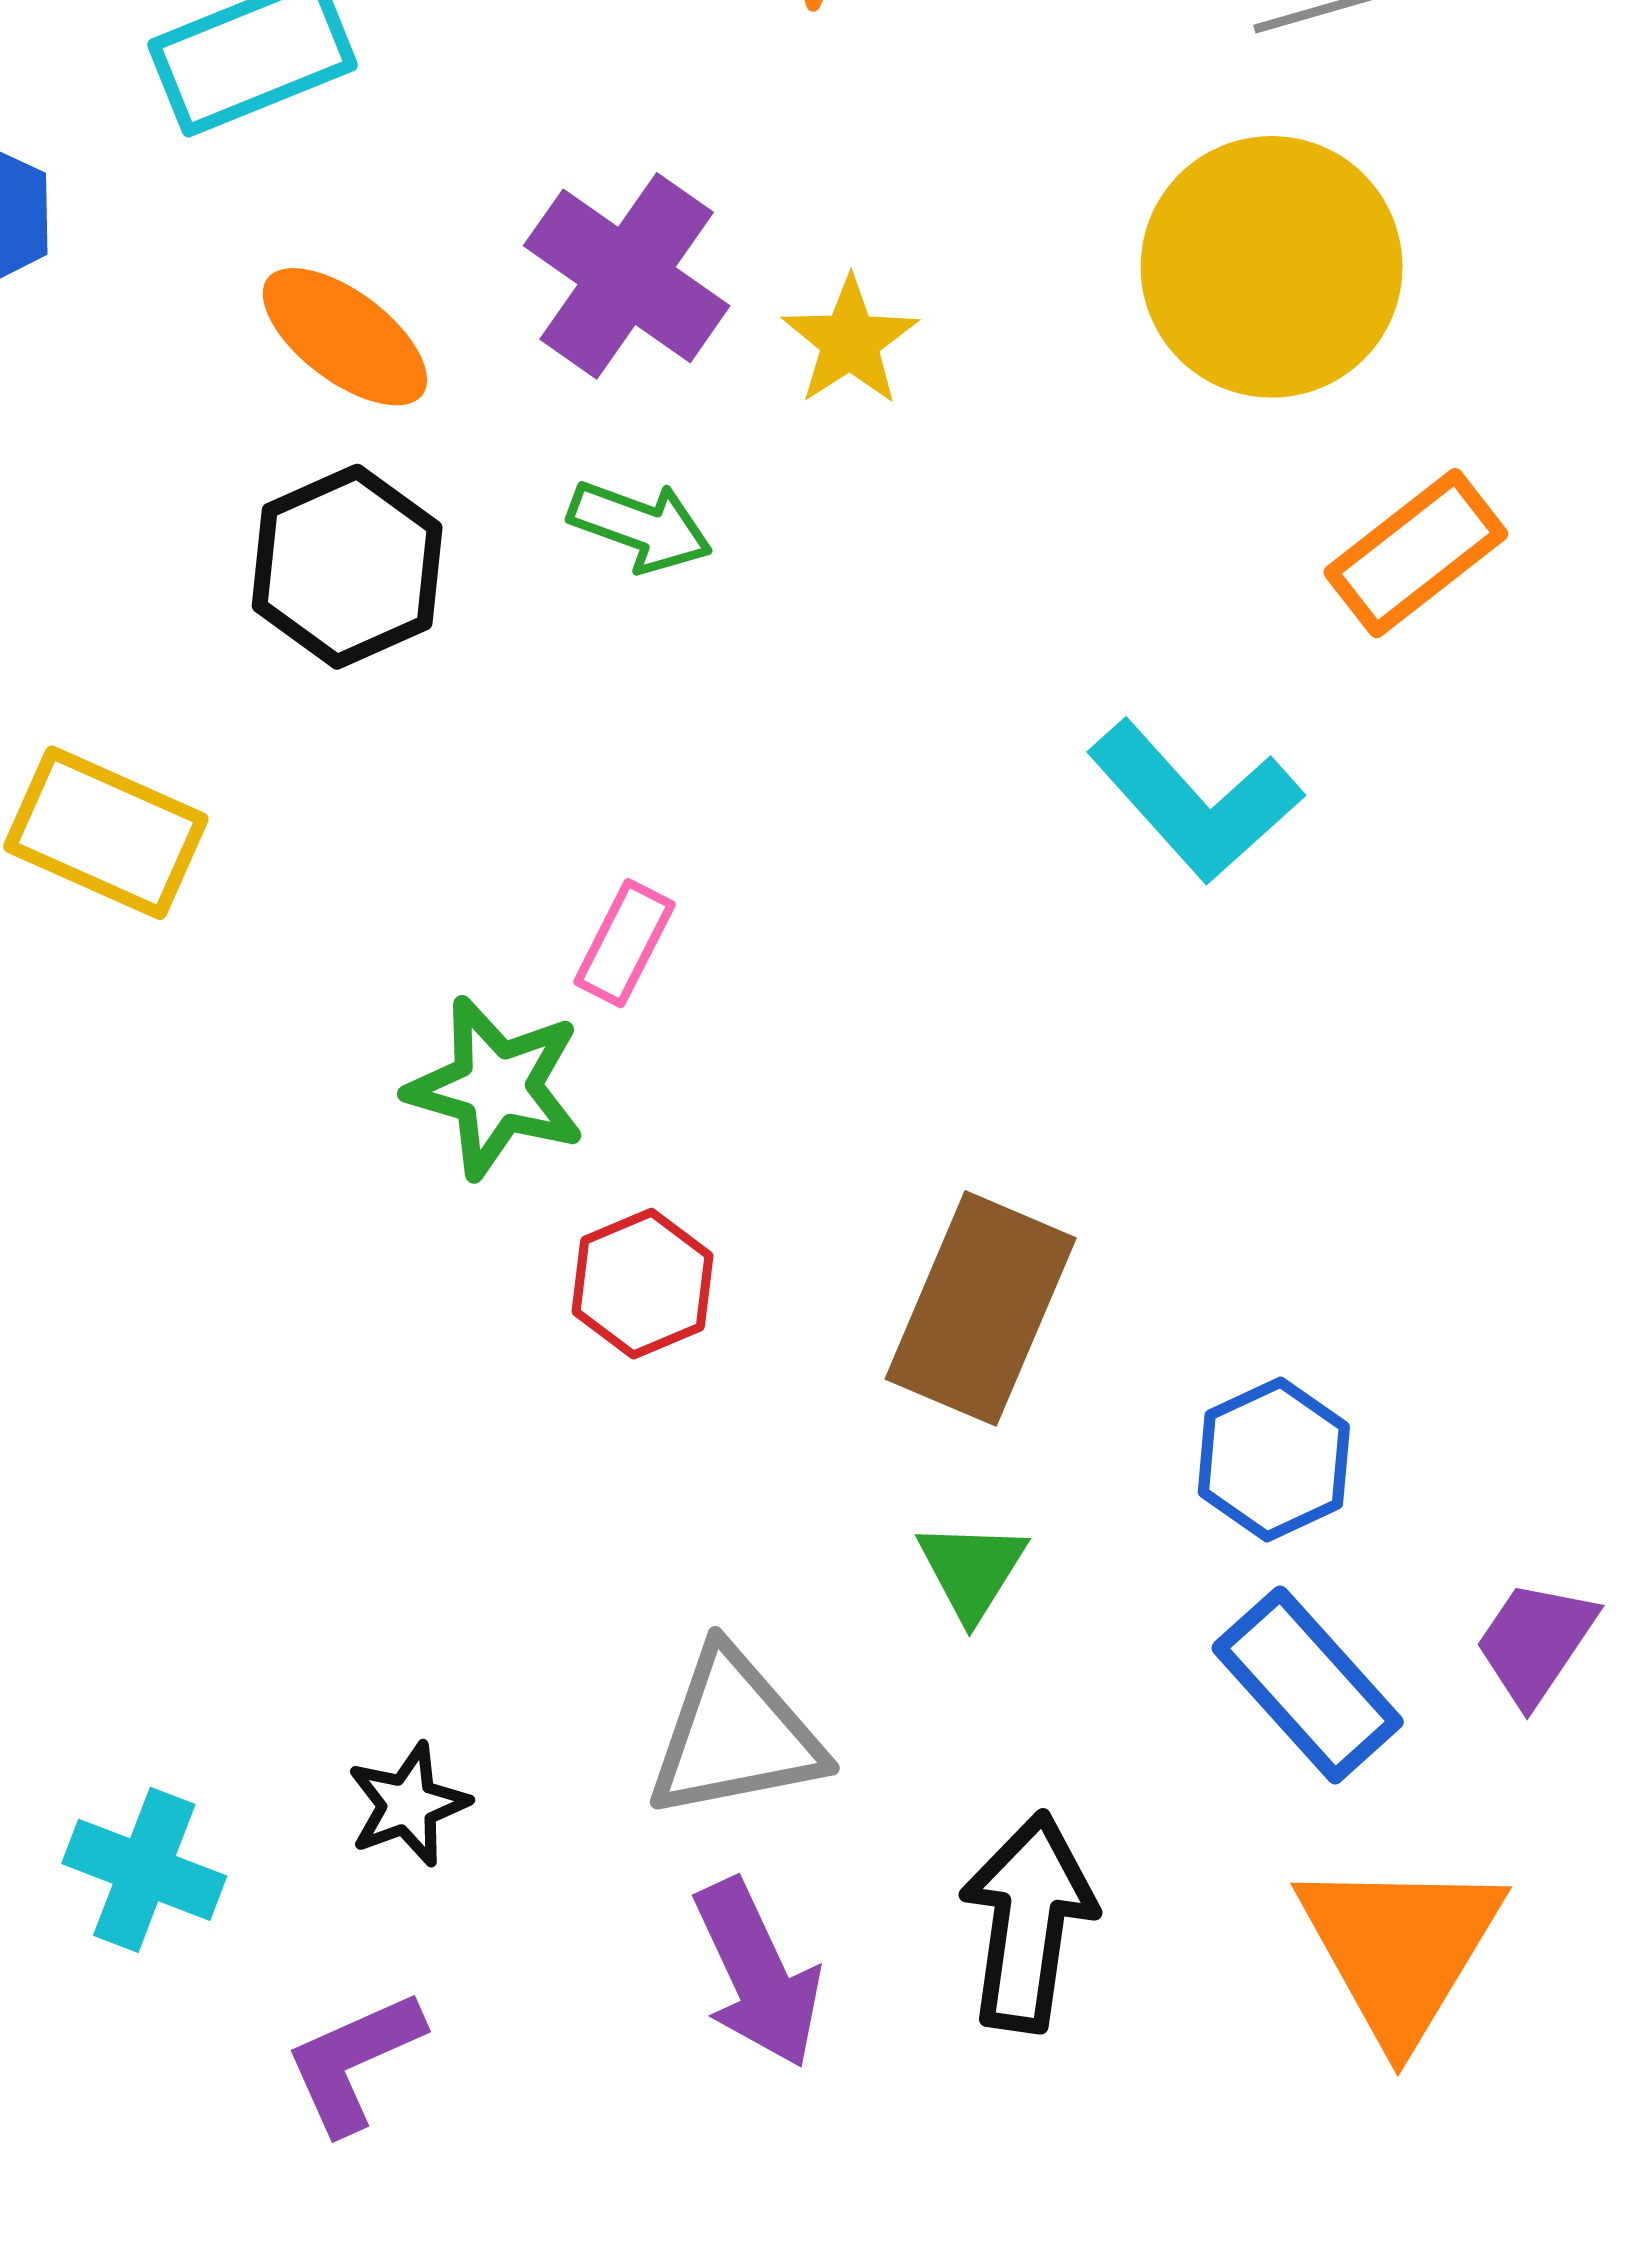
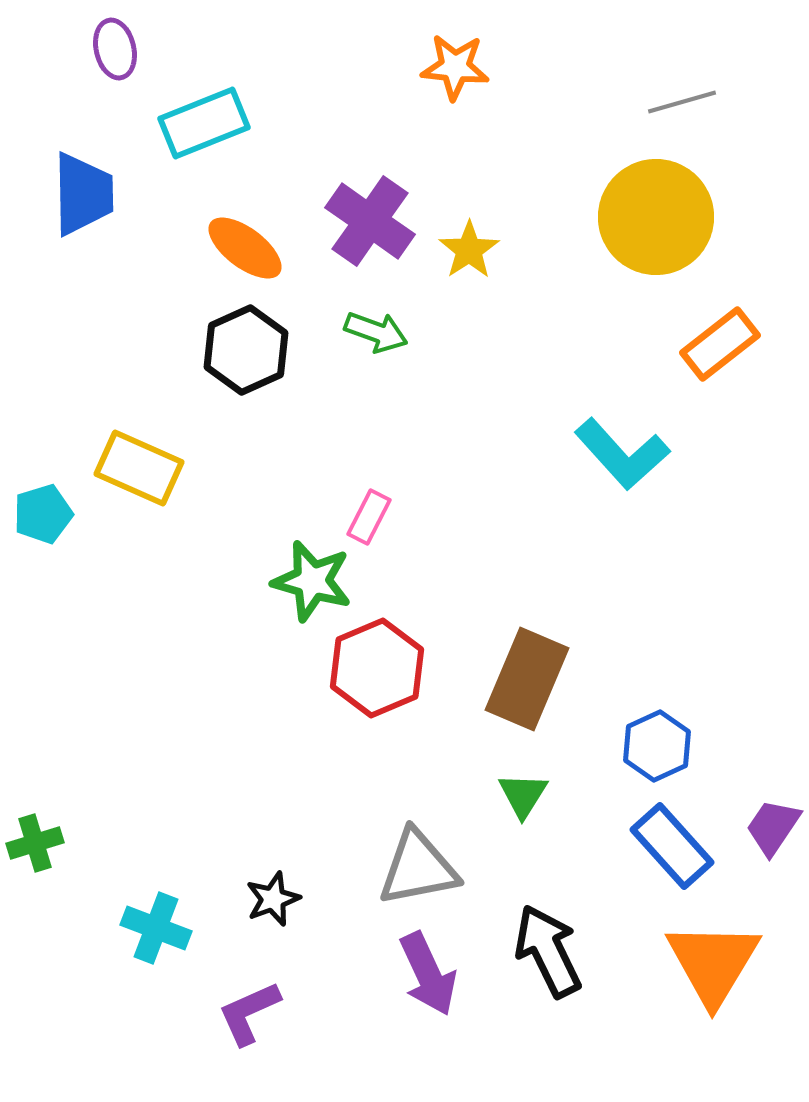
red hexagon: (642, 1284) -> (377, 668), size x1.5
black arrow: (1028, 1922) -> (548, 951), turned -34

